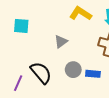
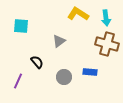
gray circle: (73, 70) -> (64, 77), moved
black semicircle: (41, 73) -> (37, 62), moved, size x0.6

